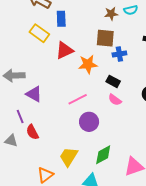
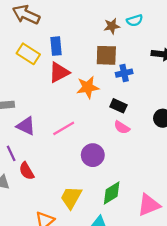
blue rectangle: (61, 19) -> (56, 46), moved
pink line: (78, 99) -> (64, 128), moved

